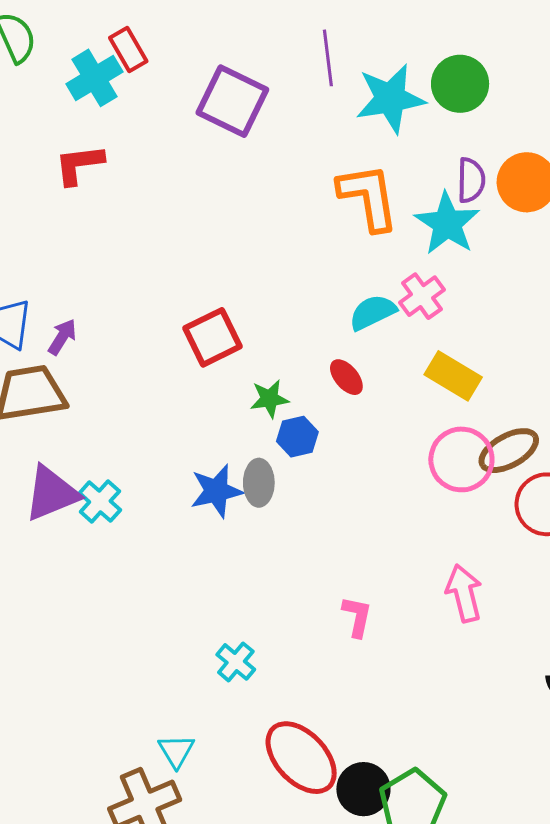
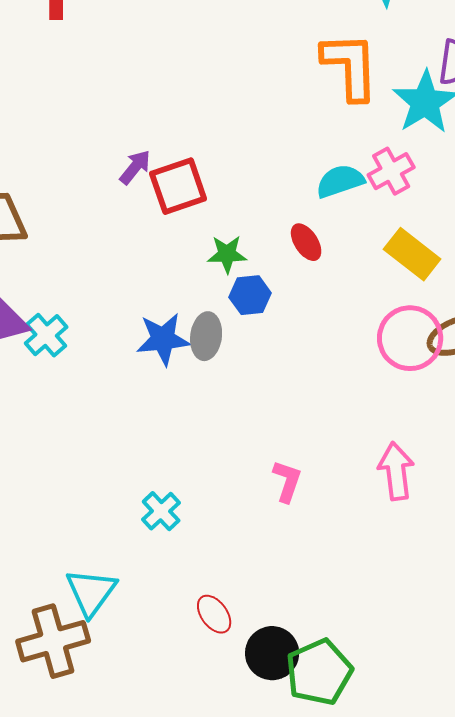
purple arrow: (62, 337) -> (135, 167), moved
cyan triangle: (176, 751) -> (91, 592), size x1.4
red ellipse: (301, 758) -> (214, 614), size x0.5

